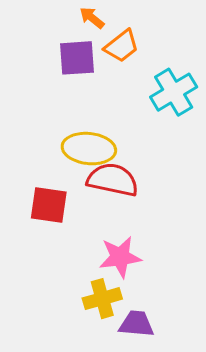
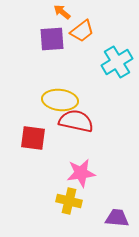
yellow cross: (102, 299) -> (69, 201), turned 30
purple trapezoid: (136, 324) -> (117, 218), moved

